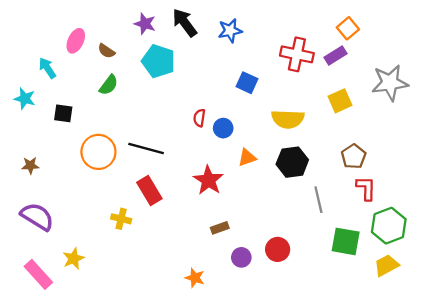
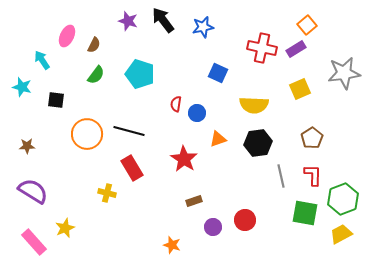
brown semicircle: (106, 51) -> (94, 45), turned -98
cyan pentagon: (159, 61) -> (140, 74), moved
red L-shape: (366, 188) -> (313, 175), moved

